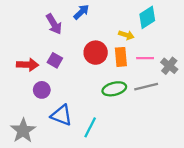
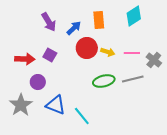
blue arrow: (81, 12) -> (74, 28), moved
yellow arrow: (126, 35) -> (108, 52), moved
orange rectangle: (121, 57) -> (99, 20), moved
cyan line: (90, 127) -> (82, 116), turned -66
gray star: (23, 131) -> (21, 105), moved

